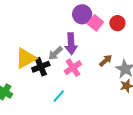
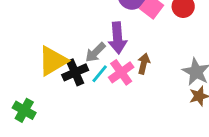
brown arrow: (106, 61) -> (144, 64), moved, turned -32
cyan line: (59, 96) -> (100, 74), moved

